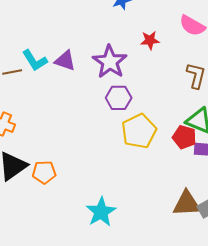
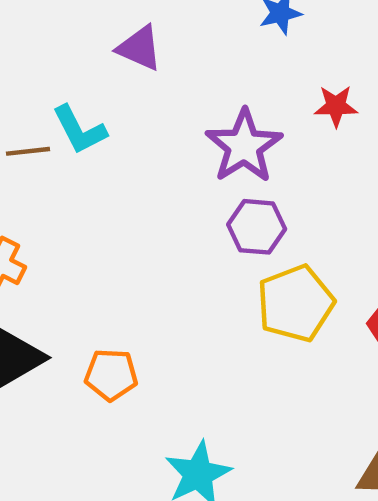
purple triangle: (65, 61) -> (139, 48), moved
orange pentagon: (44, 172) -> (111, 375), moved

